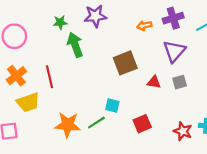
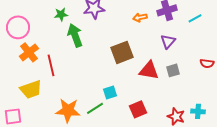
purple triangle: (174, 51) -> (168, 41), size x0.7
orange cross: (16, 76) -> (29, 52), moved
red triangle: (154, 82) -> (149, 70), size x1.5
cyan square: (112, 106) -> (110, 92), turned -32

